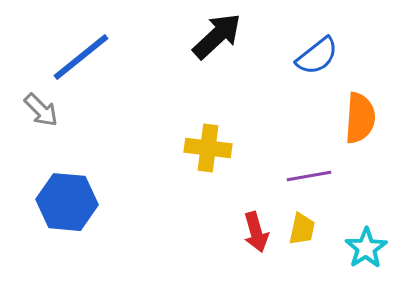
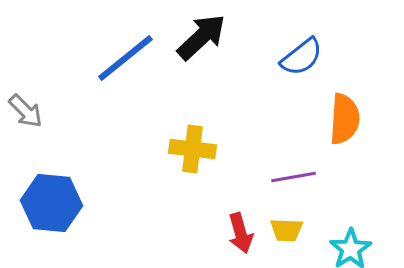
blue line: (81, 57) -> (125, 58), moved
yellow trapezoid: (302, 229) -> (286, 230), turned 80

